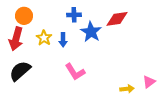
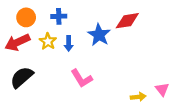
blue cross: (74, 15) -> (59, 16), moved
red arrow: (16, 39) -> (17, 42), turned 50
pink triangle: (149, 82) -> (162, 89), turned -32

